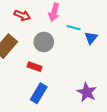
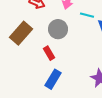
red rectangle: (35, 67) -> (49, 53), turned 40

